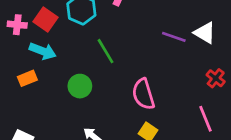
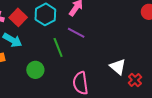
white triangle: (205, 33) -> (118, 67), moved
purple line: (174, 37) -> (76, 33), moved

